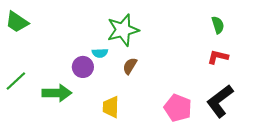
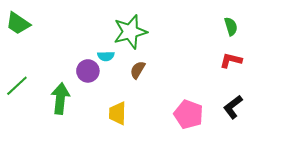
green arrow: (57, 93) -> (60, 98), turned -84
black L-shape: (220, 101) -> (233, 107), size x0.7

